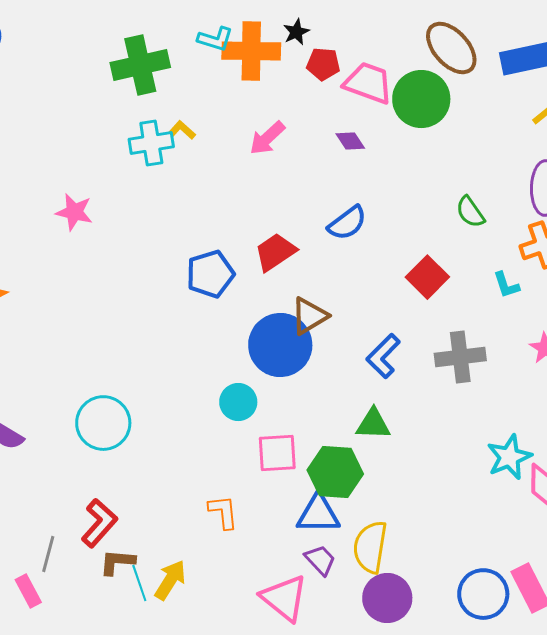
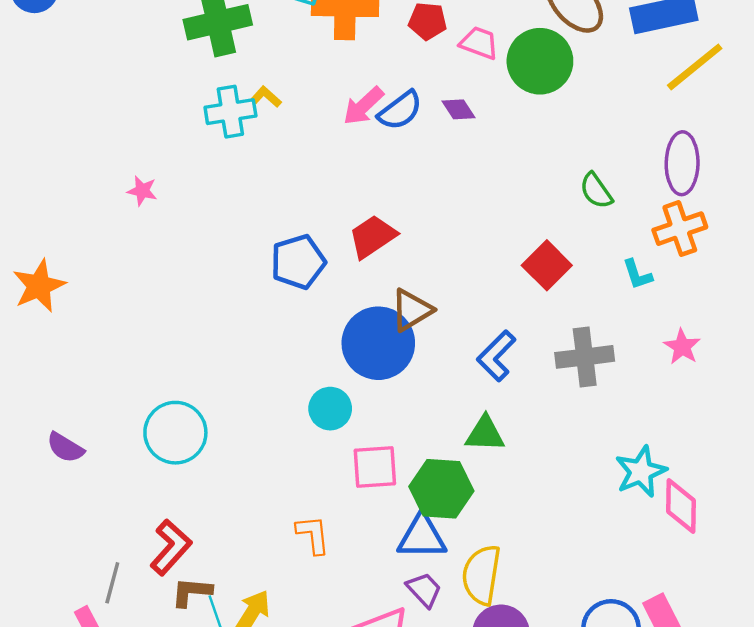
pink trapezoid: (368, 83) -> (479, 43), size x0.7
pink star: (74, 212) -> (142, 191), size x0.7
blue semicircle: (347, 223) -> (400, 110), moved

